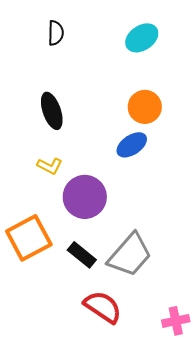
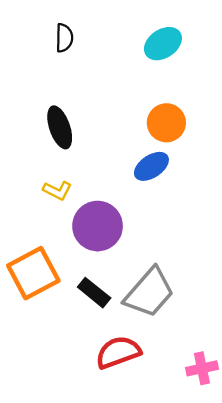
red semicircle: (103, 307) -> (118, 352), turned -54

